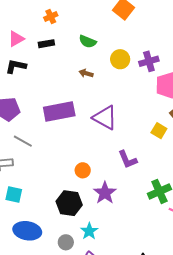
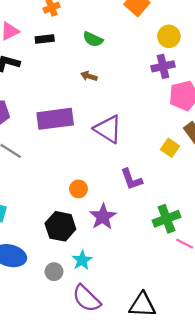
yellow circle: (120, 59) -> (169, 36), moved

